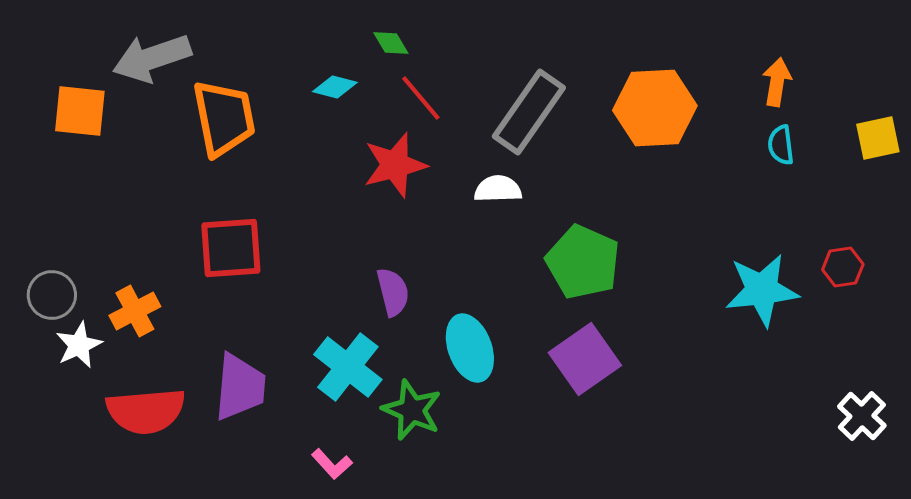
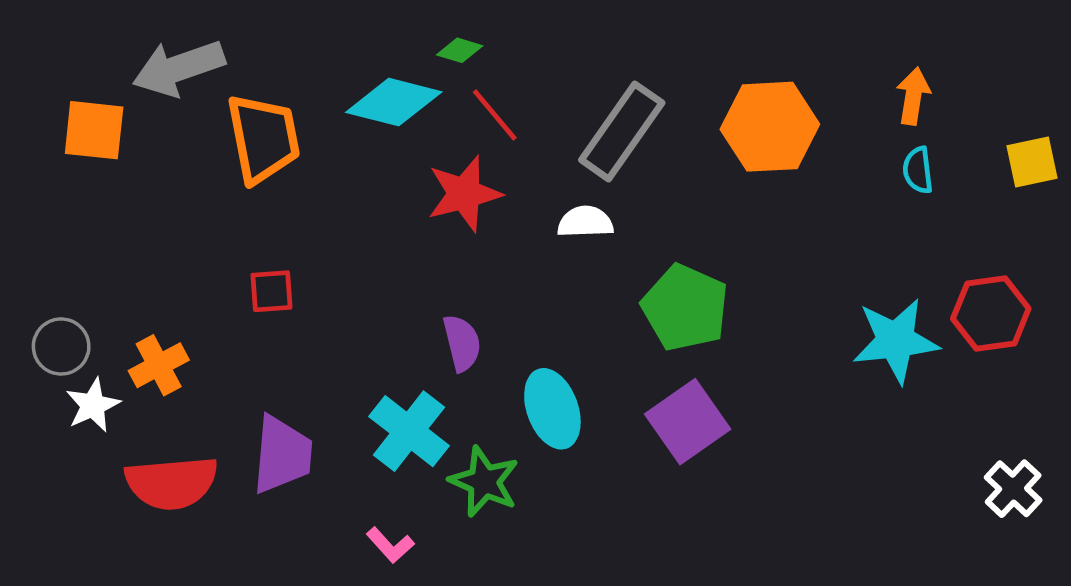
green diamond: (391, 43) -> (460, 50), turned -42
cyan diamond: (335, 87) -> (394, 102), size x1.8
red square: (231, 248) -> (271, 291), size x0.6
red hexagon: (843, 267) -> (991, 314), size x1.6

